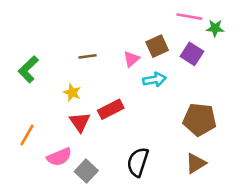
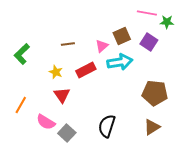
cyan arrow: (155, 80) -> (120, 62), size x1.4
red rectangle: (111, 109) -> (86, 70), moved
pink semicircle: (59, 157) -> (46, 122), turned 54

